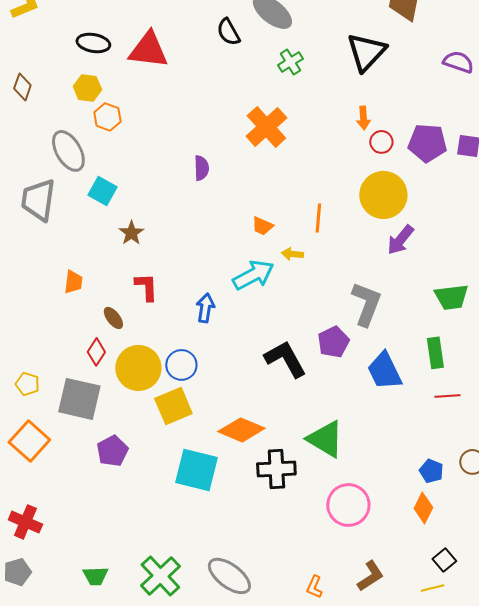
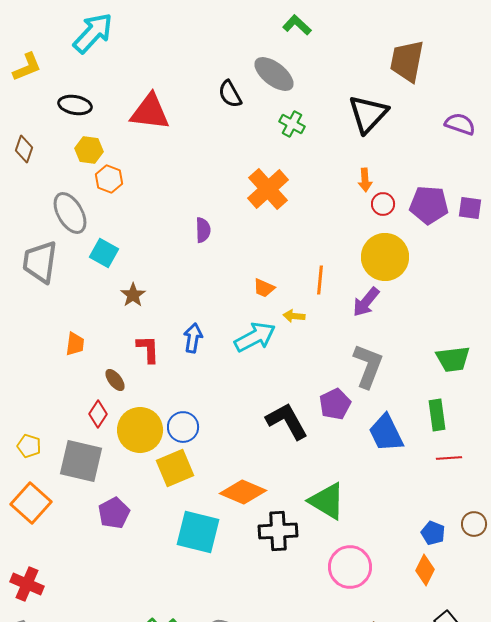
black ellipse: (93, 43) -> (75, 105), moved
green cross: (290, 62) -> (292, 124), turned -30
purple arrow: (400, 240) -> (366, 302), moved
blue arrow: (205, 308) -> (193, 338), moved

